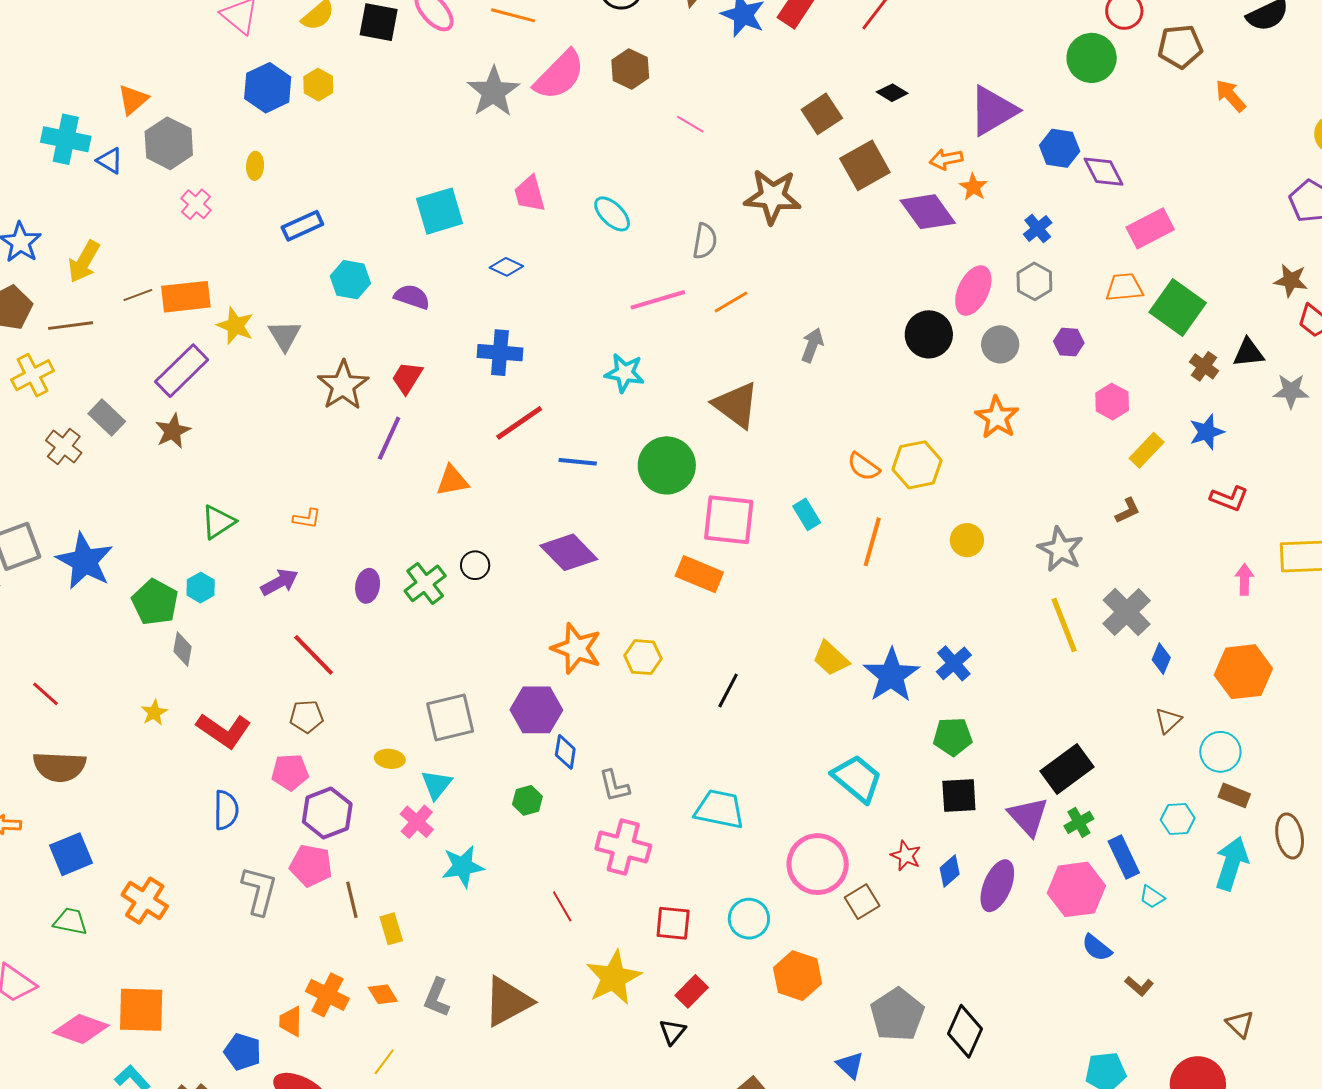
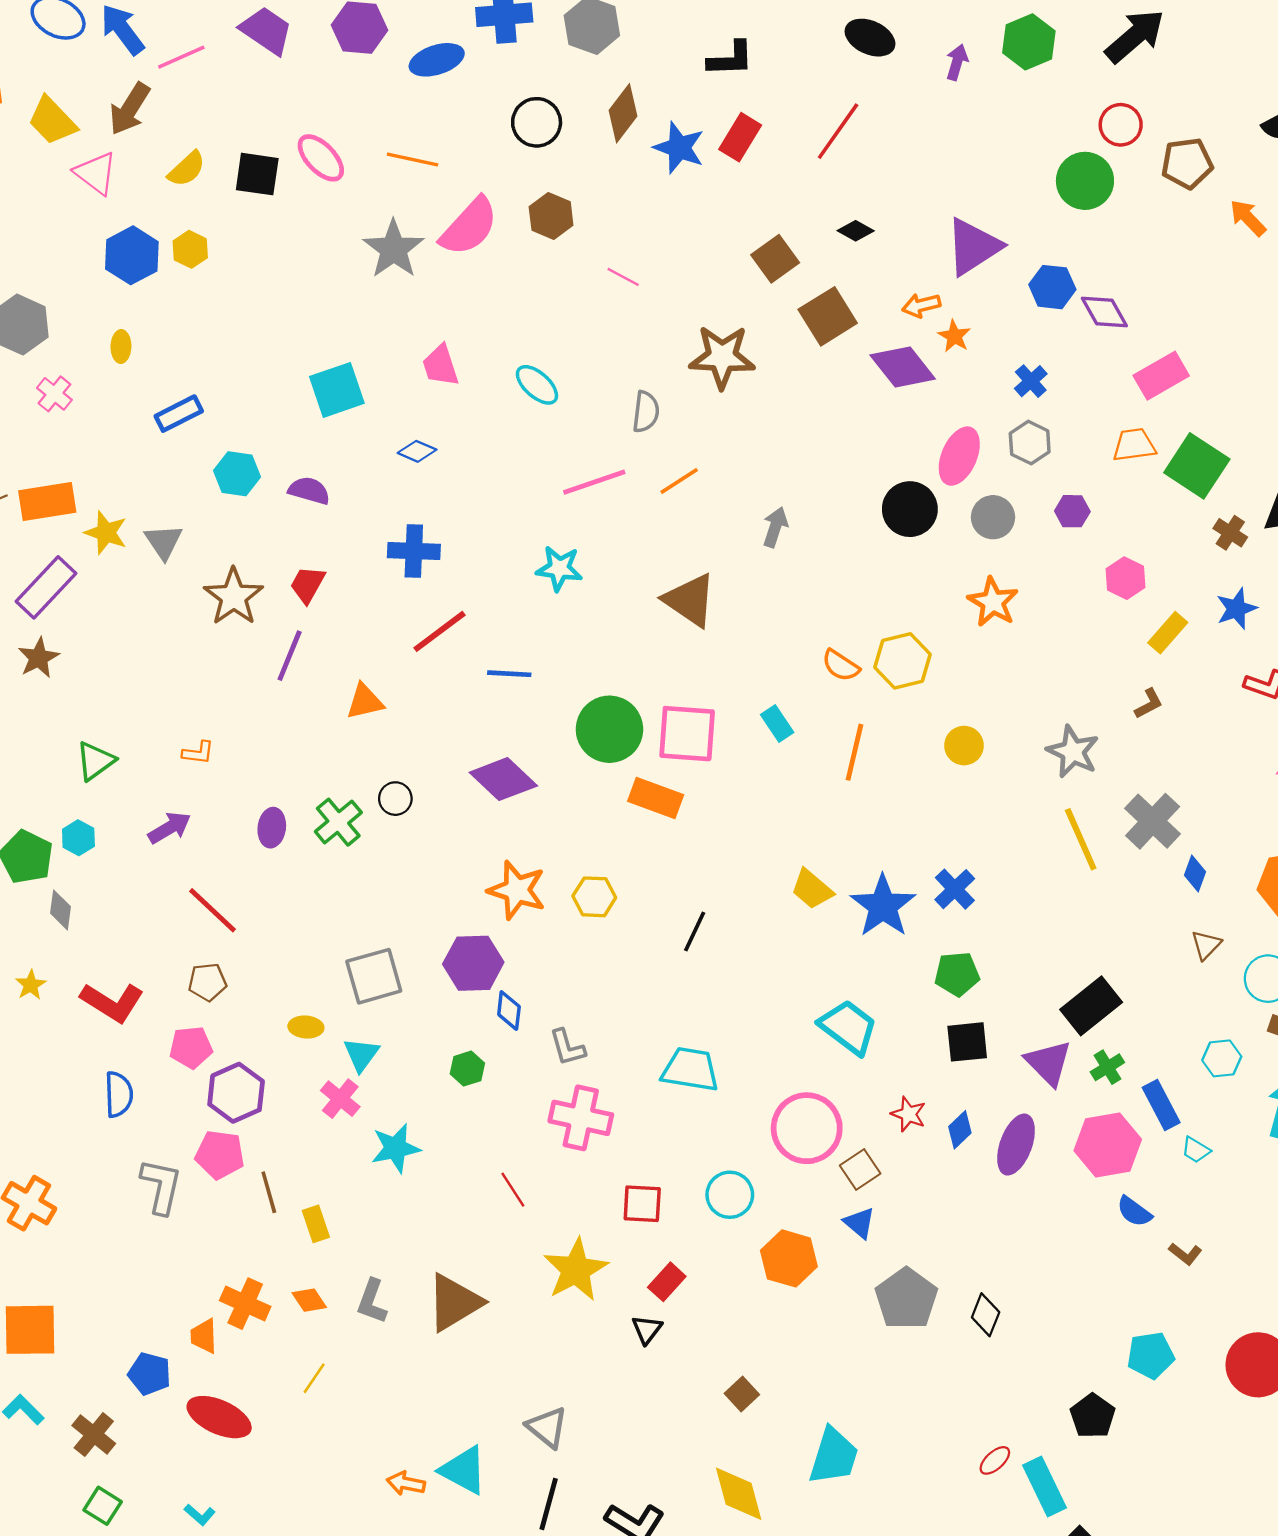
green circle: (667, 465) -> (609, 729), moved
black diamond: (965, 1031) -> (986, 1315), size x0.7
blue triangle: (850, 1065) -> (859, 1223), moved

